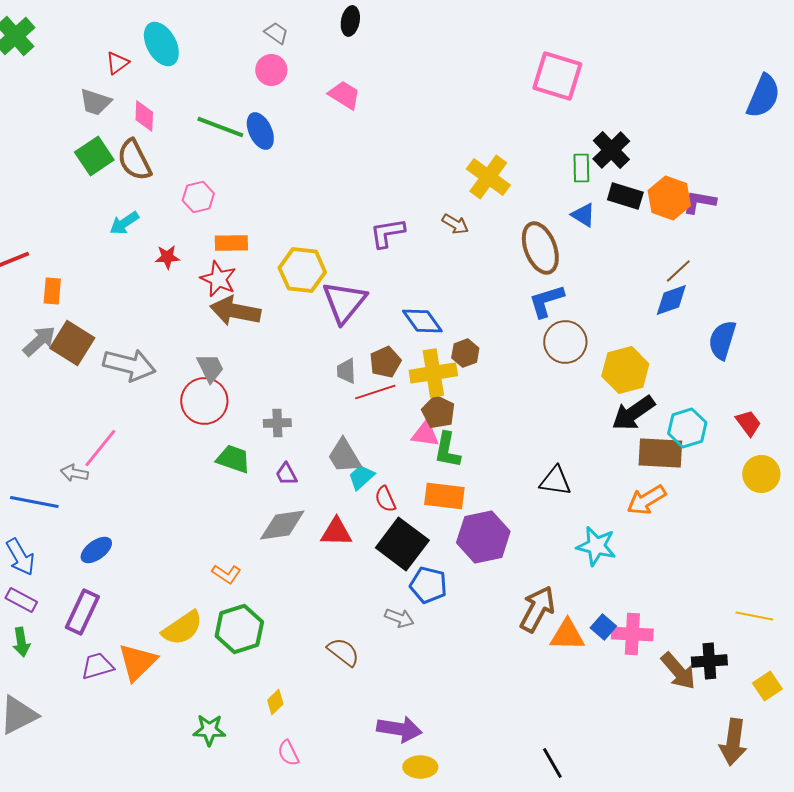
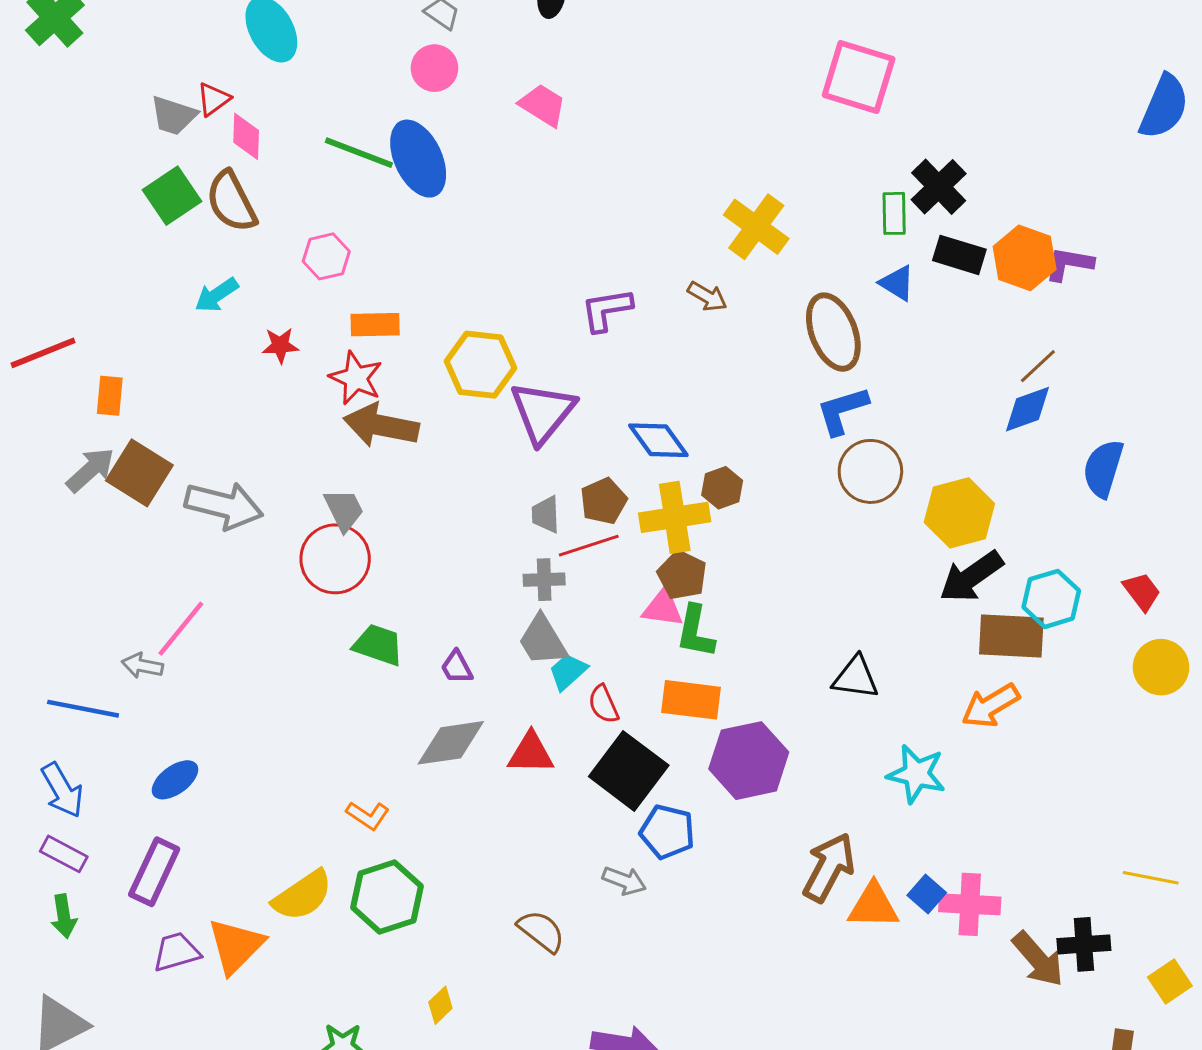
red triangle: (117, 63) -> (214, 99), moved
blue ellipse: (260, 131) -> (418, 159), size x1.4
gray cross: (277, 423) -> (544, 580), moved

